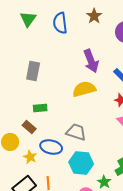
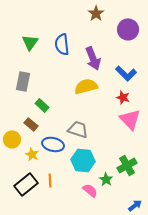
green triangle: (28, 19) -> (30, 42), moved
blue semicircle: (60, 23) -> (62, 44), moved
gray rectangle: (33, 71) -> (23, 81), moved
green rectangle: (40, 108) -> (42, 105), turned 48

